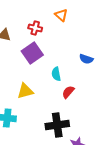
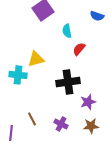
yellow triangle: (25, 91) -> (36, 59), moved

